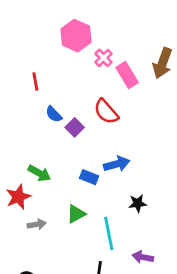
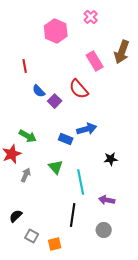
pink cross: (104, 58) -> (91, 17), moved
black star: (138, 203) -> (111, 159), moved
green triangle: (76, 214) -> (56, 167), turned -42
gray arrow: (37, 224) -> (26, 175), turned -56

